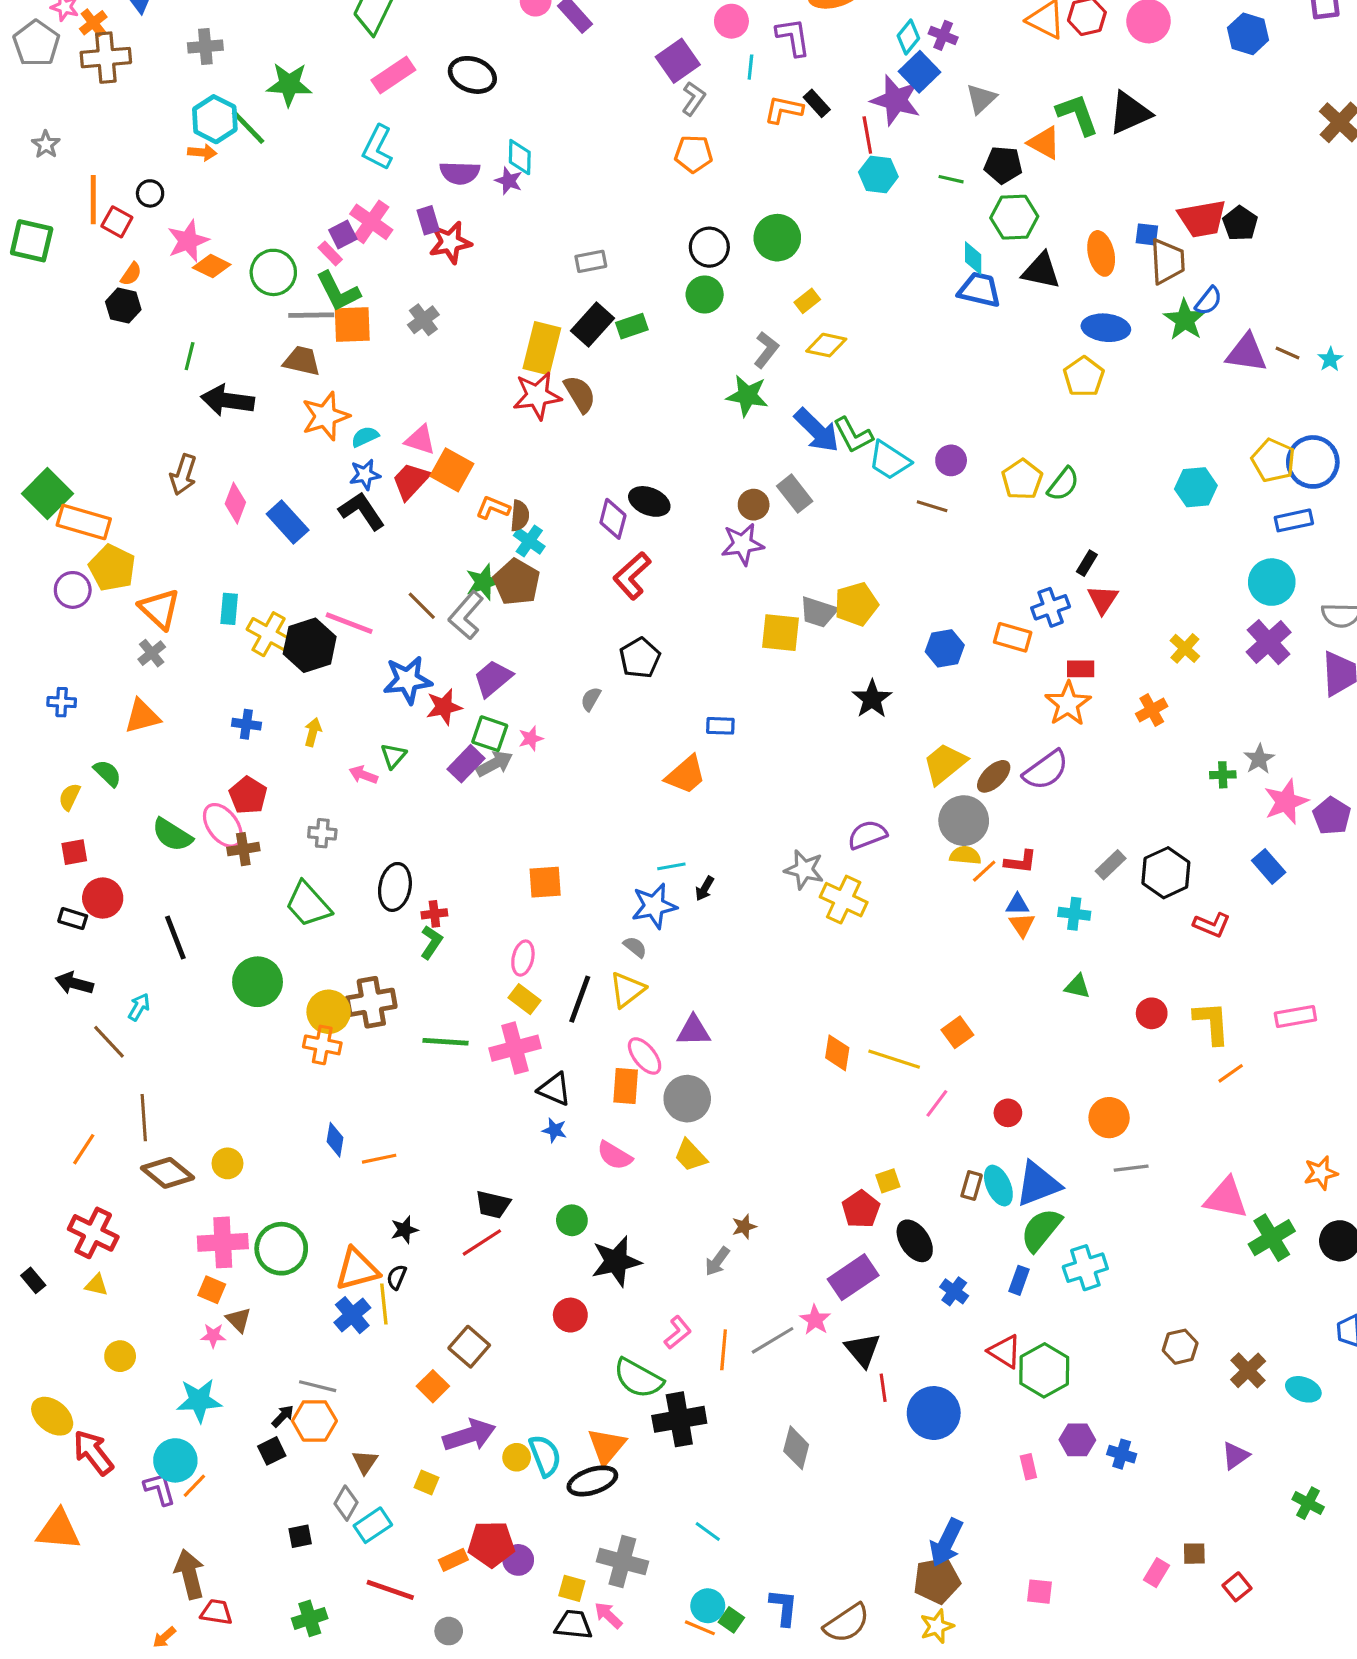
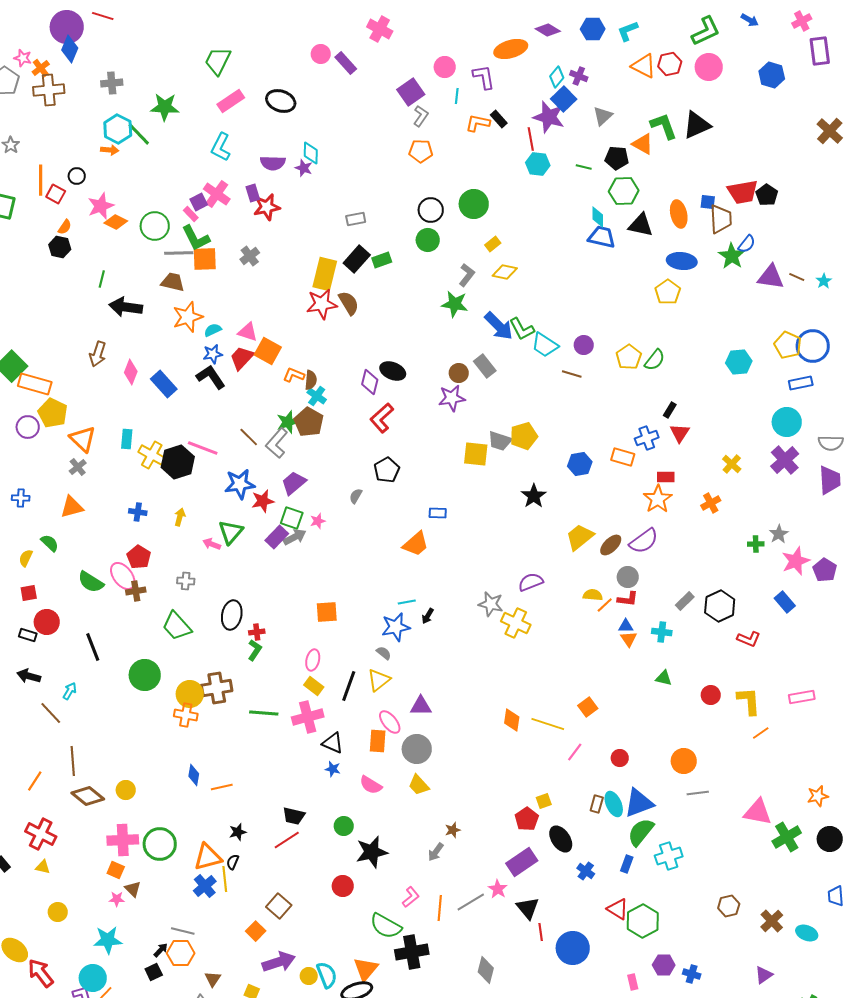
green triangle: (393, 756) -> (231, 532), size x1.5
gray circle: (964, 821) -> (628, 577), moved, size x0.7

